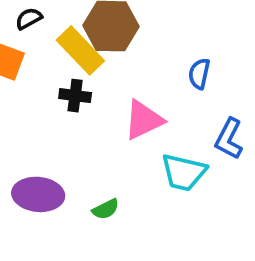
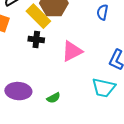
blue semicircle: (199, 74) -> (102, 12), moved
cyan trapezoid: (184, 172) -> (104, 88), moved

